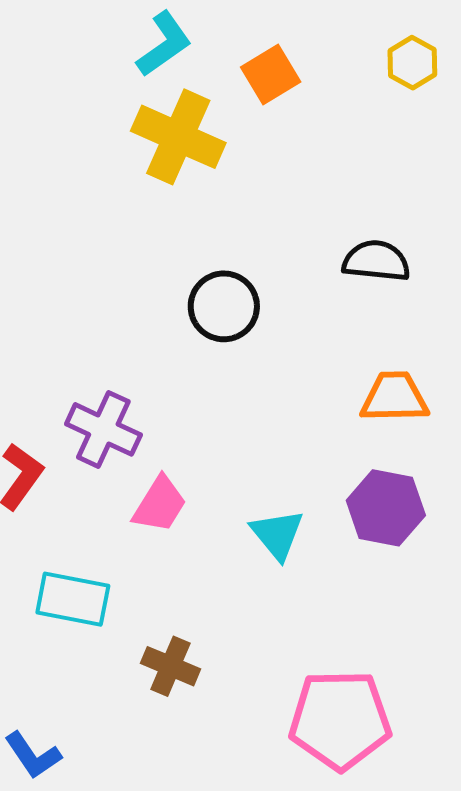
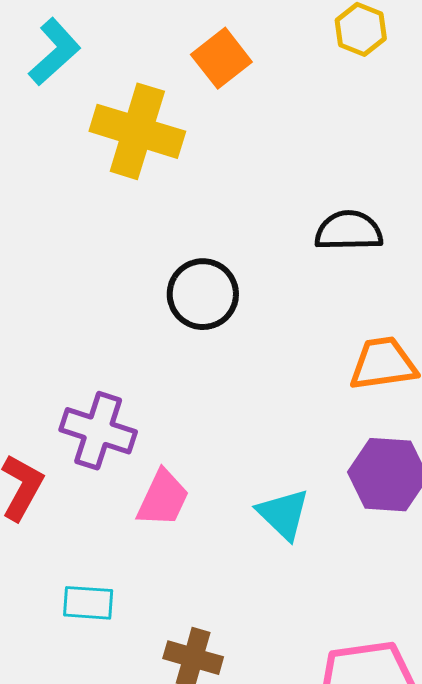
cyan L-shape: (164, 44) -> (55, 52), moved
cyan rectangle: (73, 599) -> (88, 603), size x0.7

